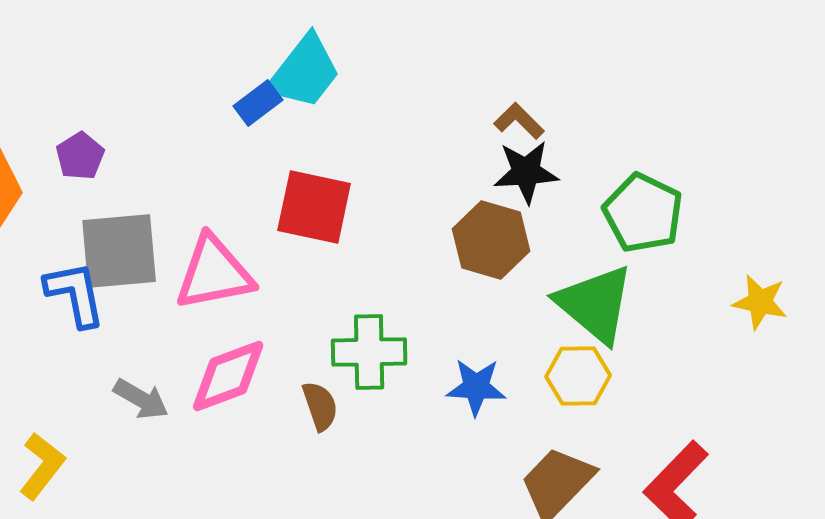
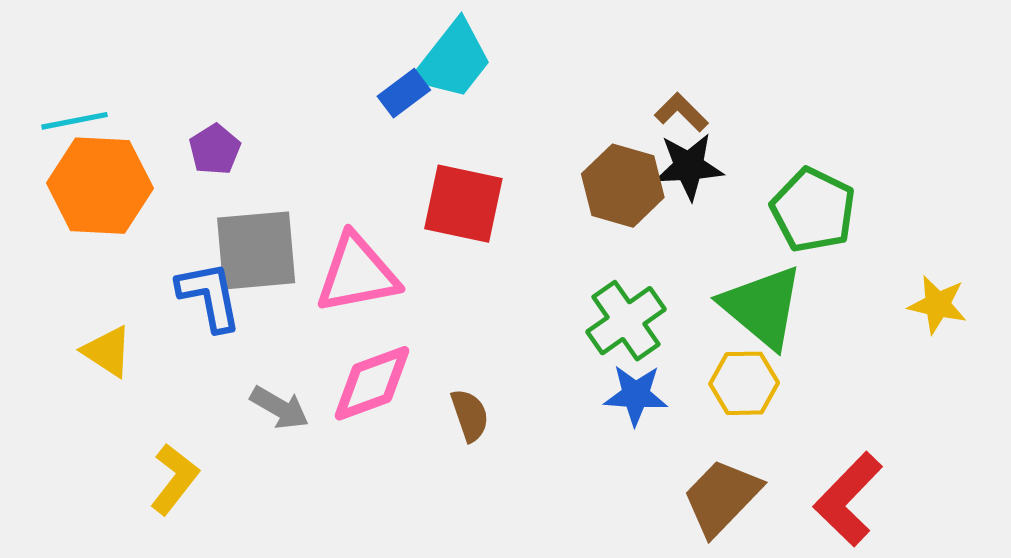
brown hexagon: (491, 240) -> (623, 186), moved
green cross: (369, 352) -> (626, 321), moved, turned -34

